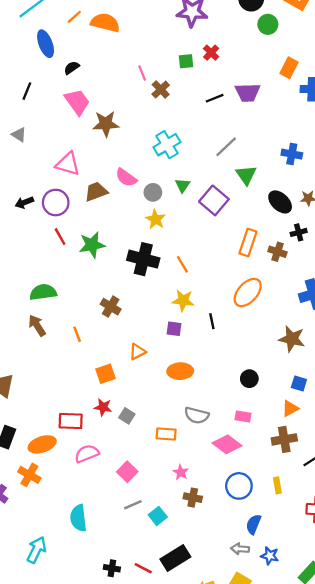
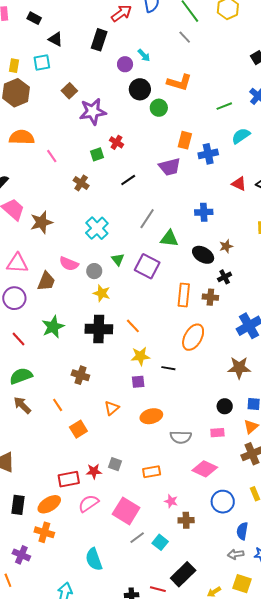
pink line: (142, 73) -> (52, 156), moved
purple trapezoid: (248, 93) -> (170, 167), moved
green triangle: (246, 175) -> (169, 239), turned -36
brown trapezoid: (96, 192) -> (46, 281), turned 145
red line: (60, 237) -> (18, 339), moved
black line: (212, 321) -> (168, 368), turned -56
orange square: (106, 374) -> (78, 429), moved
black circle: (249, 379) -> (225, 406), moved
red star: (103, 407) -> (94, 471), moved
gray semicircle: (197, 415) -> (181, 437), moved
pink rectangle: (243, 417) -> (217, 433), moved
pink square: (127, 472) -> (126, 511), size x1.5

